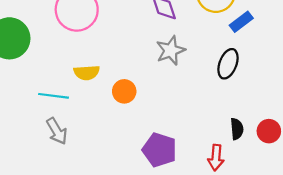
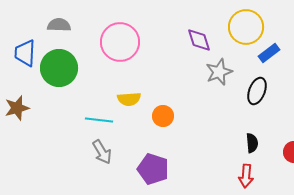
gray star: (171, 51) -> (219, 72), moved
black semicircle: (237, 129) -> (252, 143), moved
purple pentagon: (160, 150) -> (153, 169), moved

